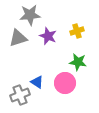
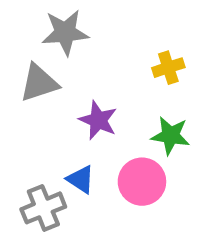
purple star: (48, 36) -> (98, 120), moved

